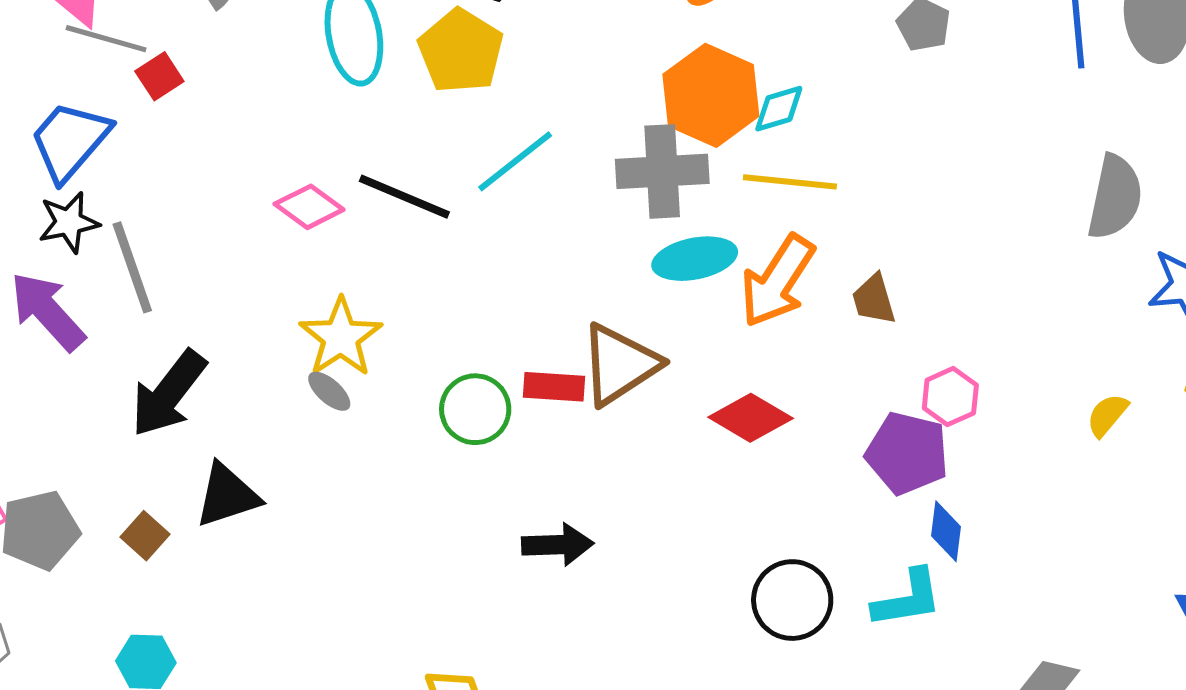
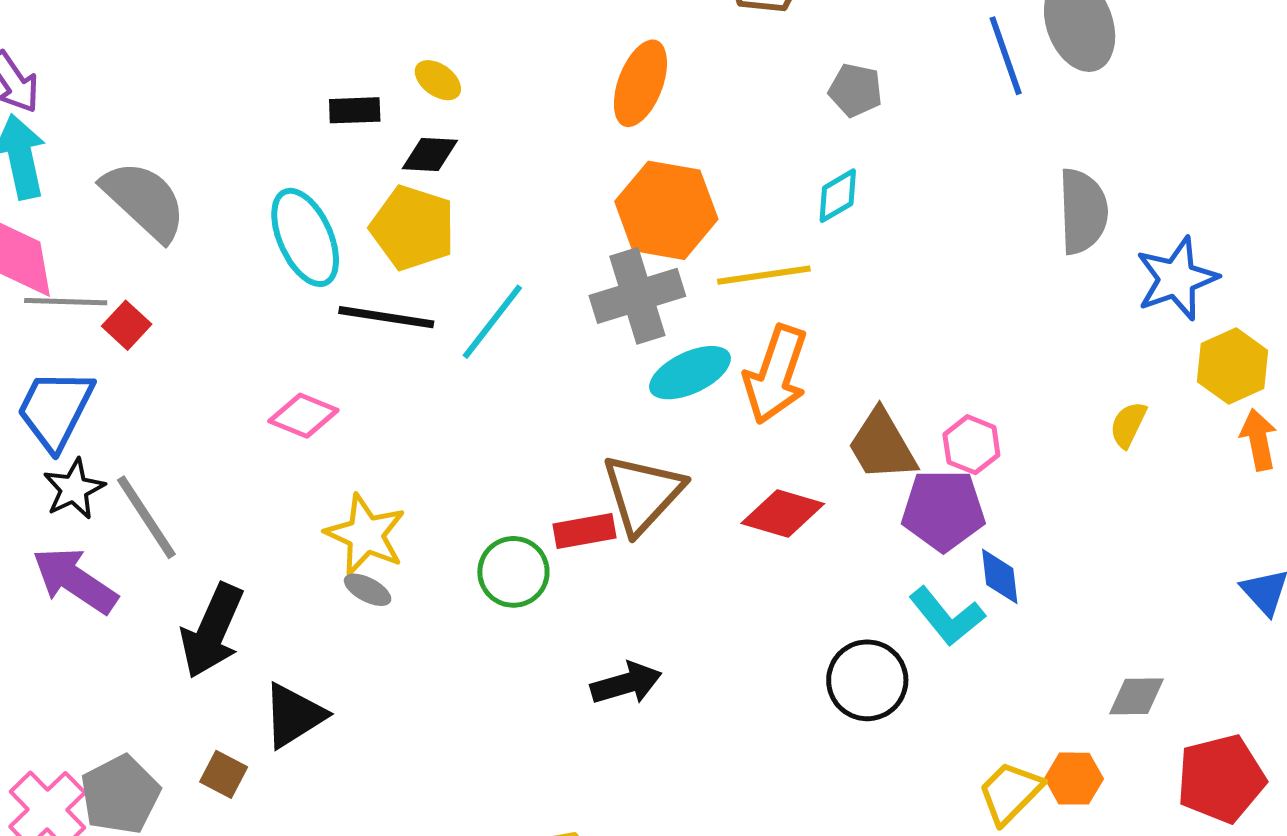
cyan diamond: (779, 109) -> (838, 196), moved
black line: (404, 197) -> (386, 317), moved
brown trapezoid: (874, 299) -> (882, 445), moved, size x1.5
cyan L-shape: (907, 599) -> (947, 616), moved, turned 74

